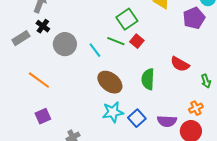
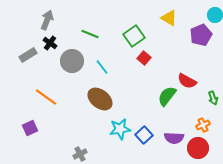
green line: (116, 41) -> (90, 34), moved
green semicircle: (148, 79) -> (167, 96), moved, turned 35
brown ellipse: (110, 82) -> (100, 99), moved
purple square: (43, 116) -> (30, 128), moved

